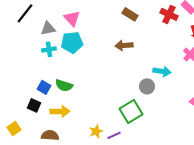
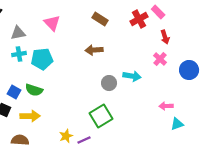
red cross: (169, 14) -> (139, 19), turned 36
pink triangle: (72, 18) -> (52, 23), moved
cyan pentagon: (72, 42) -> (42, 59), moved
gray circle: (147, 86) -> (109, 83), moved

